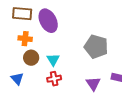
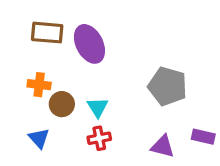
orange cross: (25, 39) -> (39, 85), moved
purple triangle: (93, 84) -> (163, 146), turned -42

